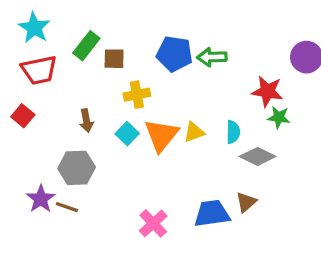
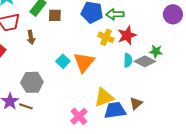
red star: (267, 91) -> (127, 35), moved, turned -30
yellow cross: (137, 95) -> (106, 37), moved, turned 35
brown arrow: (86, 121) -> (31, 37), moved
yellow triangle: (194, 132) -> (104, 97), moved, size x1.5
gray diamond: (258, 156) -> (145, 61), moved

